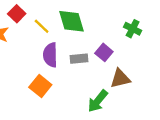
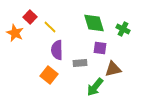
green diamond: (72, 21) -> (94, 23), moved
purple square: (104, 52) -> (100, 48), turned -32
gray rectangle: (79, 59) -> (80, 63), moved

